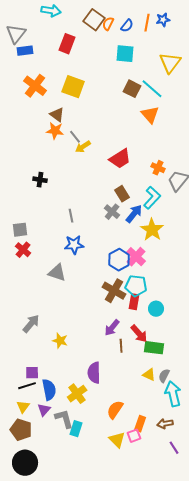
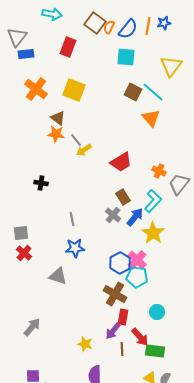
blue semicircle: (127, 26) -> (128, 29), size x1.5
cyan pentagon: (136, 286) -> (137, 277), moved
red rectangle: (134, 302) -> (123, 317), moved
yellow star: (60, 341) -> (85, 344), moved

